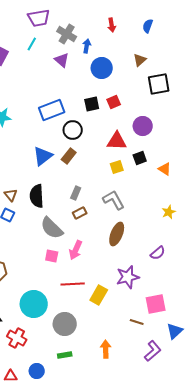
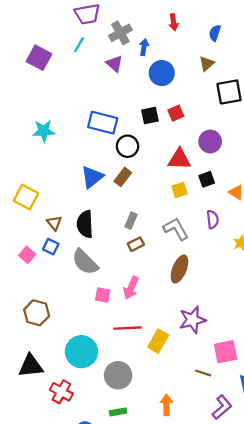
blue semicircle: (148, 26) -> (215, 33), moved
gray cross: (67, 34) -> (120, 33), turned 30
blue rectangle: (52, 110) -> (103, 123), turned 35
gray semicircle: (52, 228) -> (85, 262), moved
purple semicircle: (158, 253) -> (213, 219), moved, turned -56

